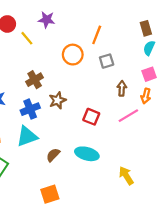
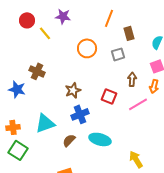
brown rectangle: (146, 28) -> (129, 33), moved
orange line: (97, 35) -> (109, 18), moved
brown cross: (35, 80) -> (37, 71), moved, turned -35
blue cross: (30, 109) -> (80, 114), moved
red square: (91, 117) -> (109, 96), moved

